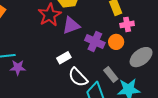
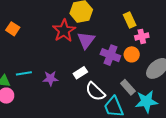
purple triangle: (71, 26) -> (86, 40), turned -30
purple star: (18, 68) -> (50, 78), moved

